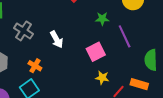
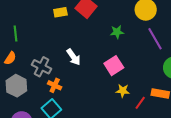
gray cross: (23, 31) -> (41, 67), moved
purple line: (125, 36) -> (155, 39), moved

